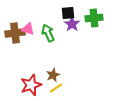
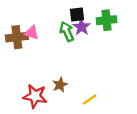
green arrow: (48, 33) -> (67, 31), moved
red star: (31, 85) -> (35, 96), turned 30
yellow line: (56, 88) -> (89, 100), moved

